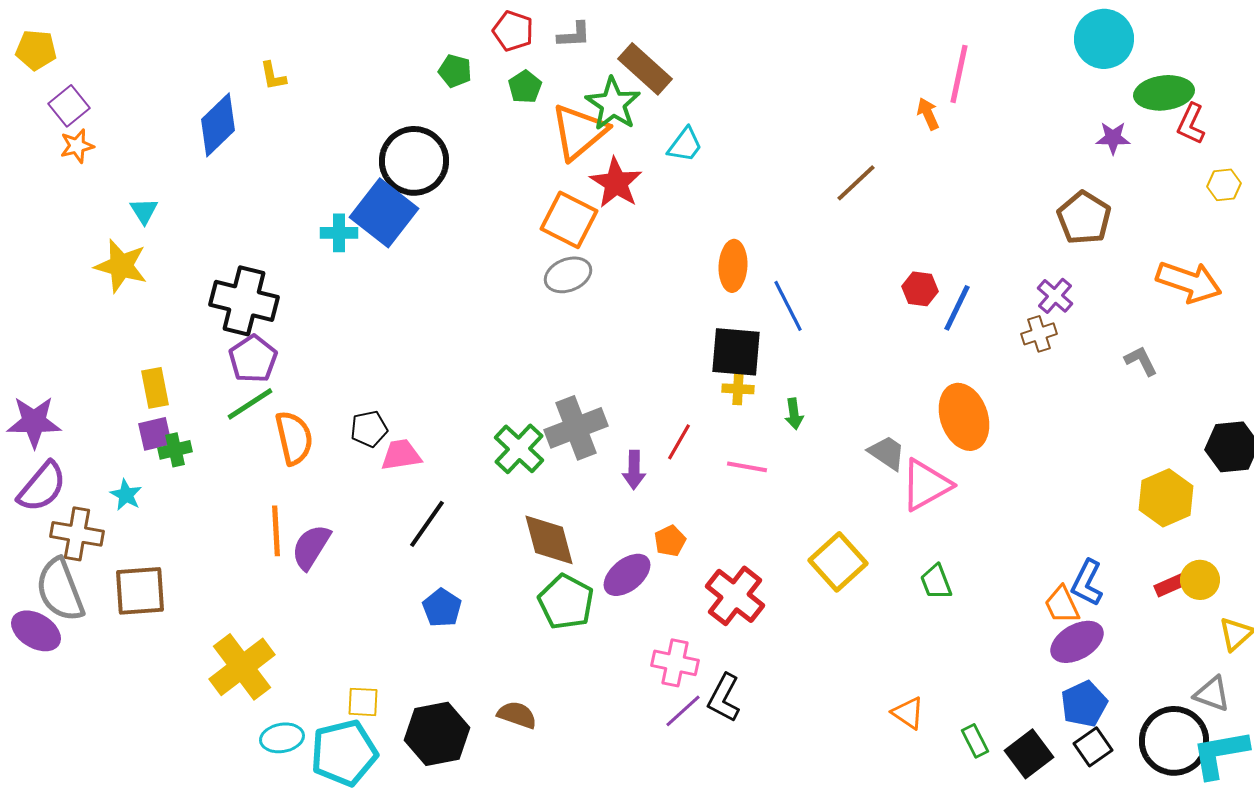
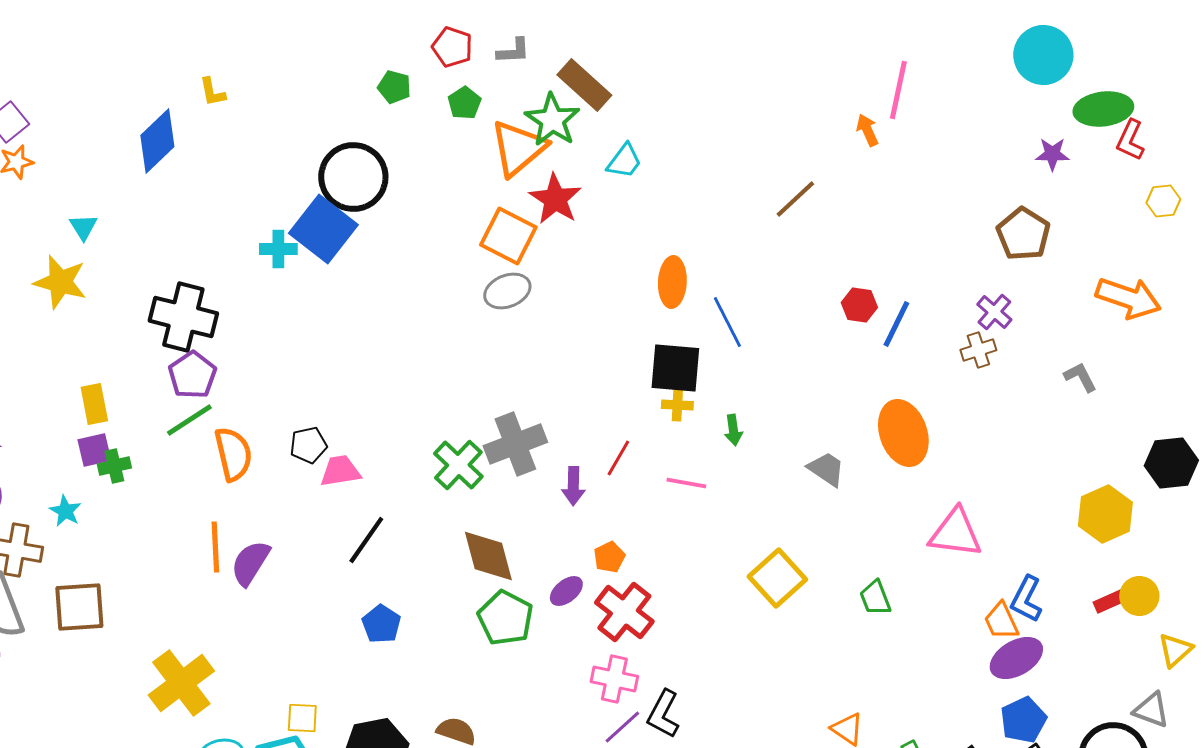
pink triangle: (926, 485) -> (955, 533), moved, turned 36
purple ellipse: (627, 575) -> (566, 591), size x0.7
red cross: (735, 596) -> (624, 612), moved

